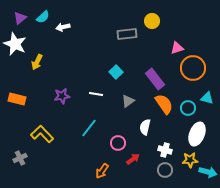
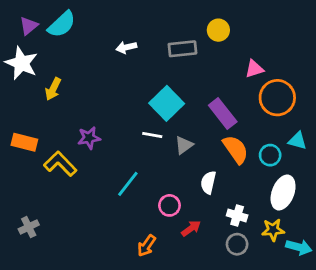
cyan semicircle: (43, 17) -> (62, 24), size x1.5
white arrow: (63, 27) -> (126, 47), moved
cyan square: (116, 72) -> (167, 103), size x1.6
white line: (96, 94) -> (152, 135), moved
yellow L-shape: (42, 134) -> (60, 164), moved

